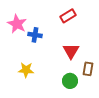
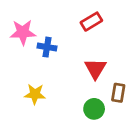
pink star: (17, 24) -> (23, 32), turned -30

